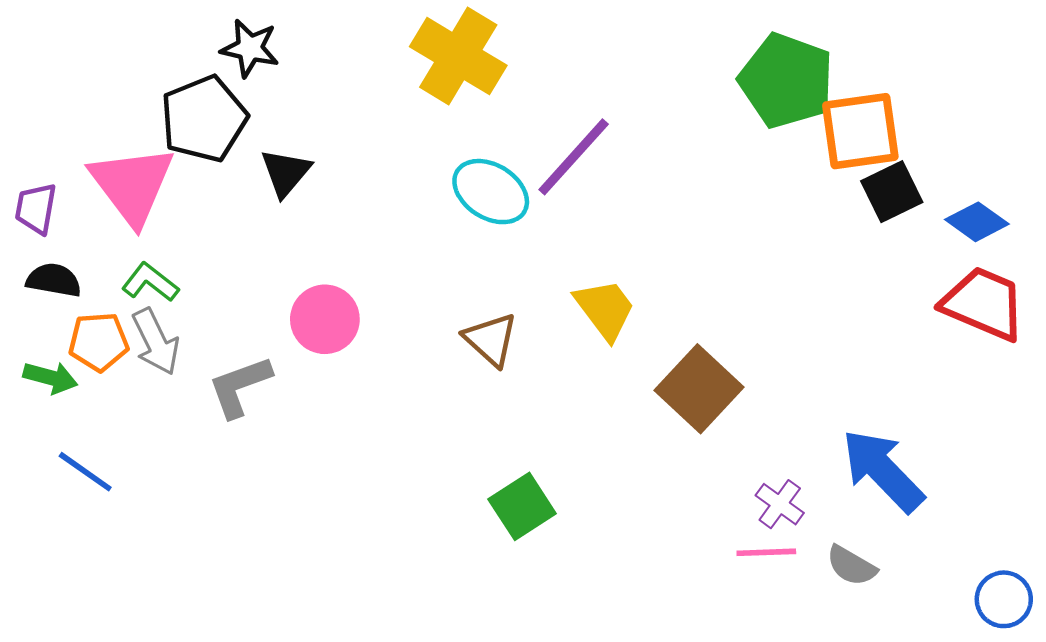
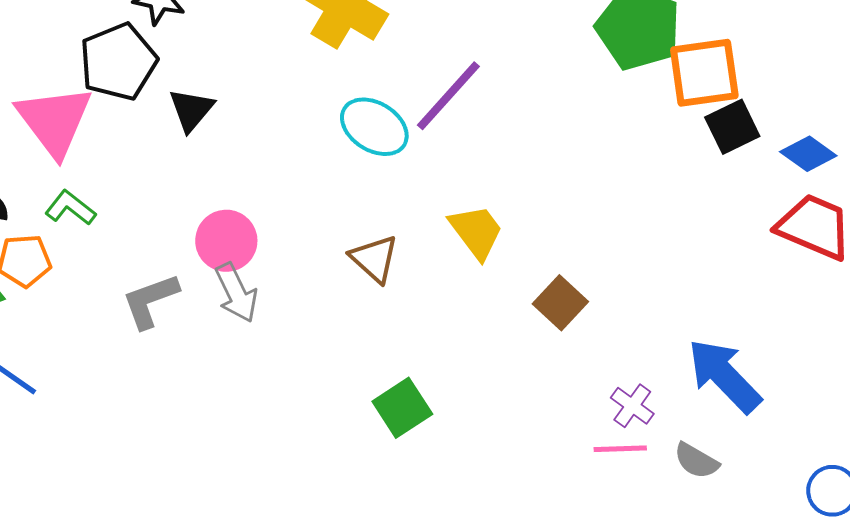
gray arrow: (156, 342) -> (236, 293), moved
brown square: (699, 389) -> (560, 303), size x0.7

